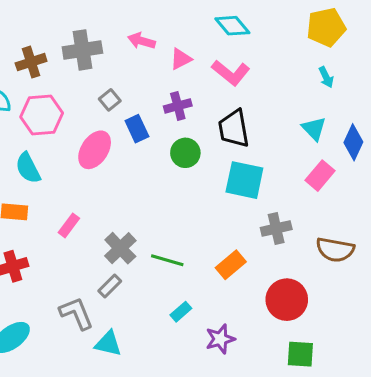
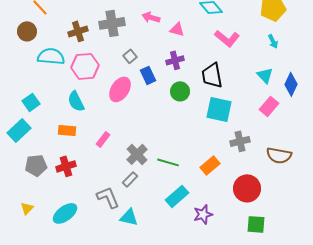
pink triangle: (181, 59) -> (177, 29), turned 42
pink L-shape: (231, 73) -> (227, 38), moved
cyan rectangle: (181, 312) -> (177, 196), size x1.6

